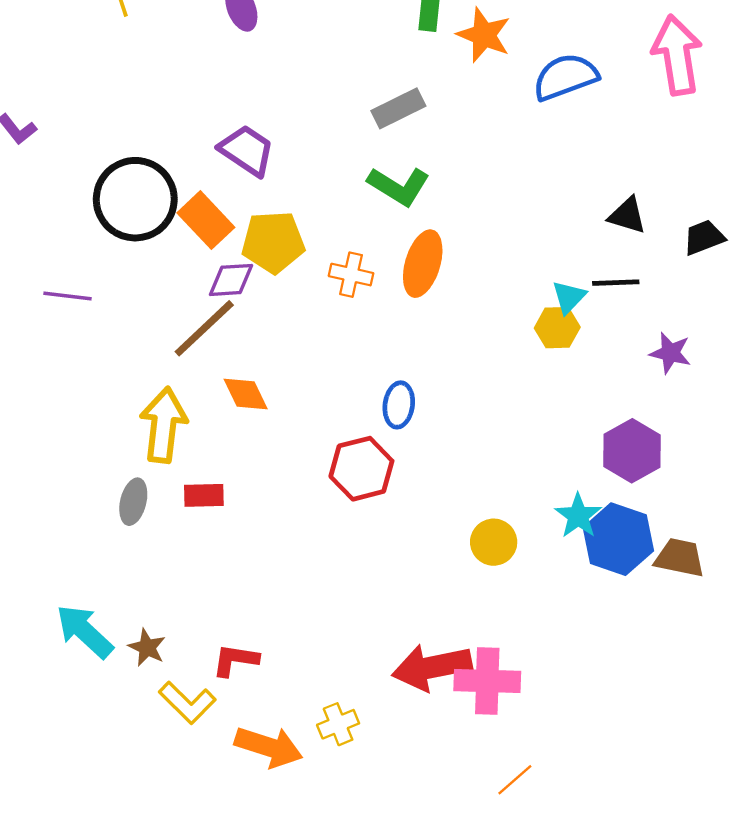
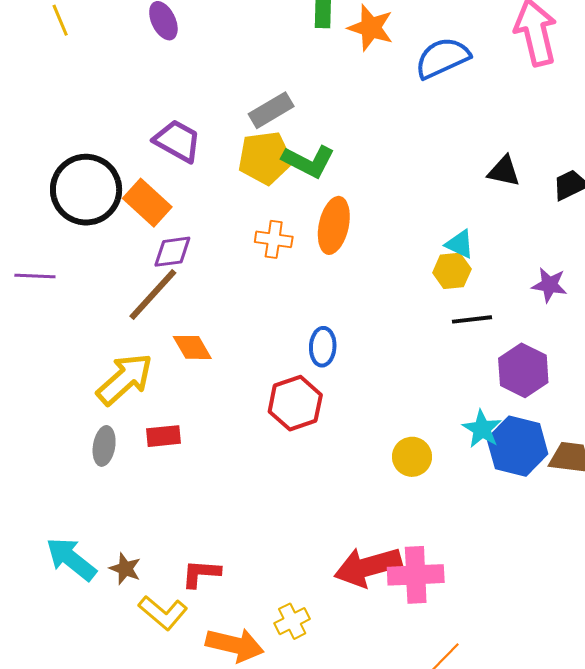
gray rectangle: (398, 108) -> (271, 110), moved
yellow pentagon: (273, 242) -> (265, 158), moved
black line: (616, 283) -> (472, 319), moved
cyan triangle: (569, 297) -> (460, 244), turned -44
yellow arrow: (163, 425) -> (125, 379), turned 46

